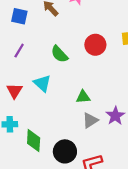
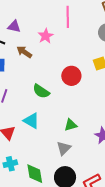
gray triangle: (90, 120) -> (64, 148), moved

